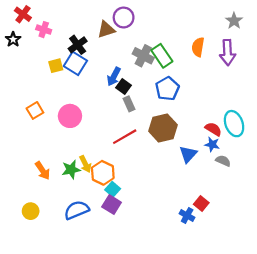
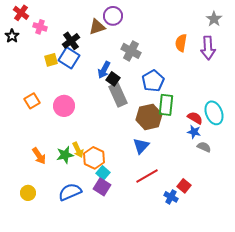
green rectangle: (162, 56) -> (166, 105), moved, turned 40
gray rectangle: (129, 104) -> (118, 95), size x1.6
red line: (125, 137) -> (147, 176), moved
blue triangle: (188, 154) -> (141, 146), moved

